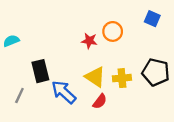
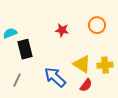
red star: (89, 41) -> (62, 30), moved
black rectangle: (40, 71) -> (25, 49), moved

